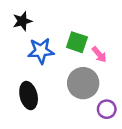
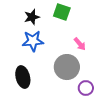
black star: (22, 21) -> (32, 17), moved
green square: (77, 42) -> (62, 12), moved

